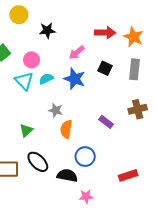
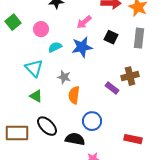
blue star: (75, 79) -> (82, 47), turned -30
cyan triangle: (24, 81) -> (34, 68), moved
brown cross: (138, 109) -> (130, 76), moved
green triangle: (26, 130) -> (36, 96), turned -48
red rectangle: (128, 175) -> (133, 139), turned 30

